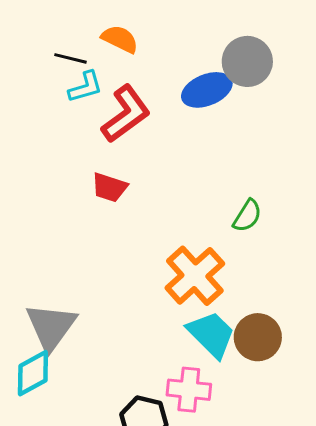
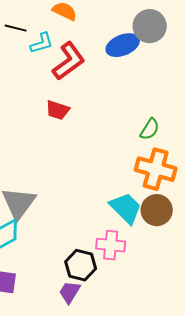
black line: (70, 58) -> (16, 28), moved
orange cross: (195, 276) -> (156, 169), moved, turned -33

